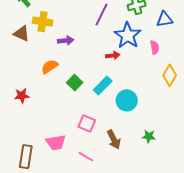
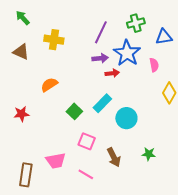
yellow cross: (43, 22) -> (54, 40), moved
purple arrow: (66, 41) -> (100, 58), moved
green square: (75, 83) -> (74, 111), moved

